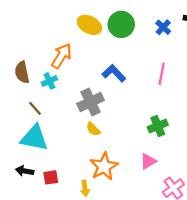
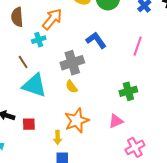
brown semicircle: (22, 72) -> (17, 17), moved
cyan triangle: (34, 138) -> (34, 85), moved

